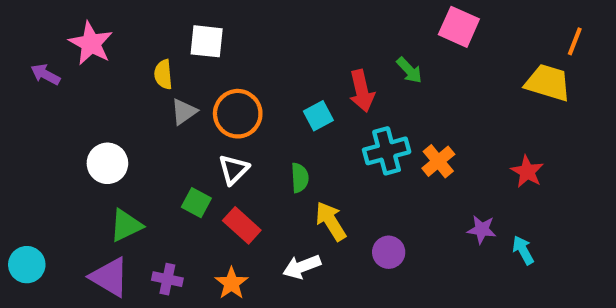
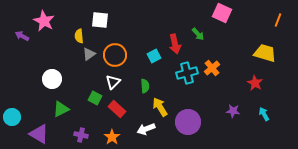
yellow trapezoid: (548, 83) -> (265, 53), moved
orange cross: (438, 161) -> (212, 68), moved
cyan arrow: (523, 250) -> (264, 114), moved
purple circle: (389, 252) -> (188, 122), size x1.6
cyan circle: (27, 265) -> (12, 117), moved
purple triangle: (109, 277) -> (39, 134), moved

